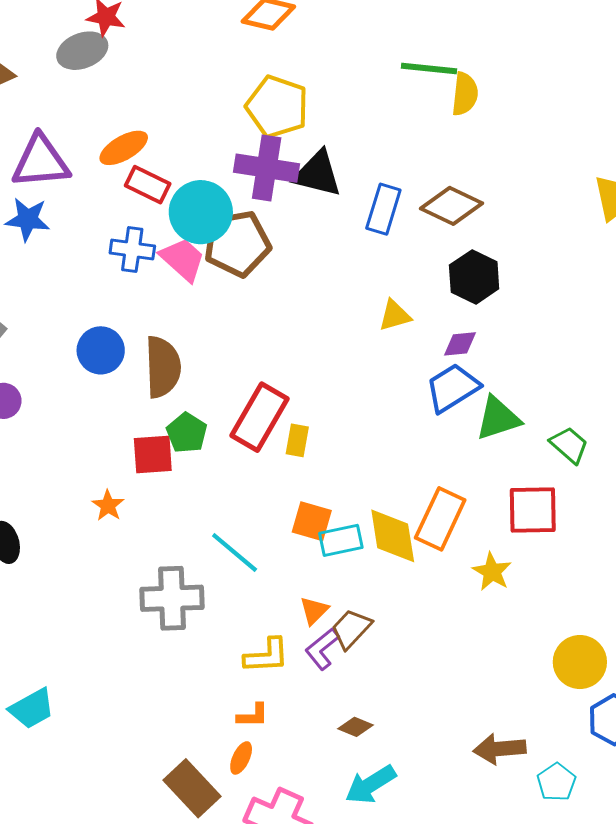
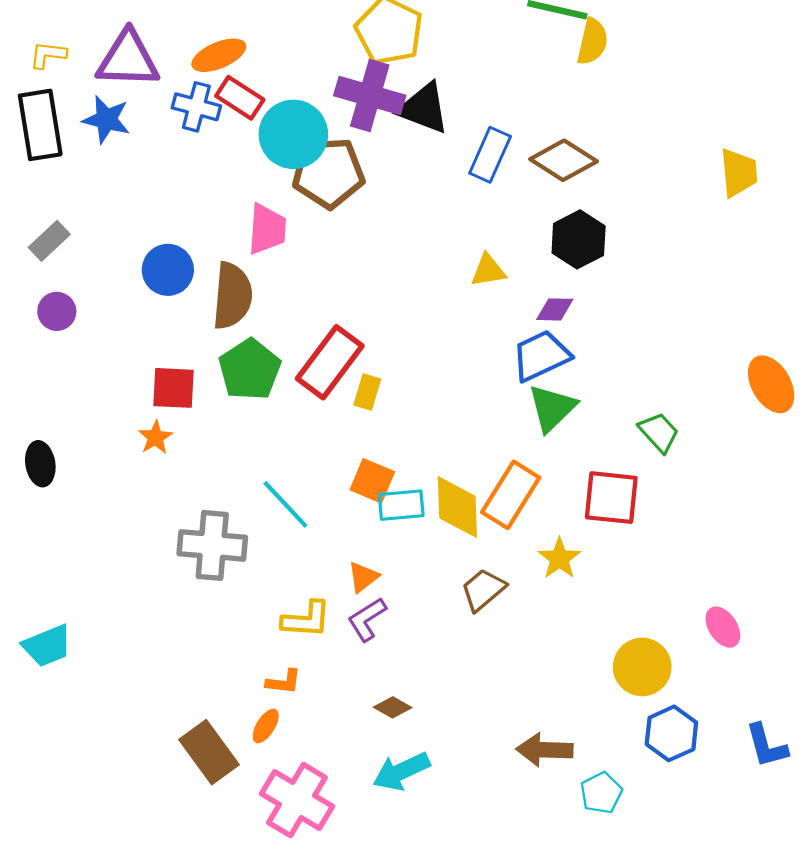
blue cross: (132, 250) -> (196, 107), moved
pink trapezoid: (183, 259) -> (267, 229), moved, turned 45
green triangle: (498, 418) -> (552, 408), moved, turned -33
green pentagon: (187, 433) -> (250, 370), size x1.4
red square: (153, 455) -> (174, 388), moved
brown trapezoid: (351, 629) -> (483, 590), moved

